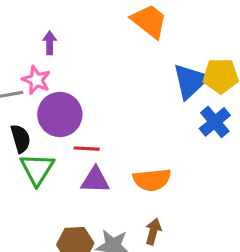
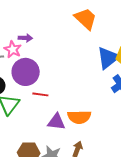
purple arrow: (50, 43) -> (25, 38), moved, turned 88
purple triangle: (95, 180) -> (56, 122), moved

